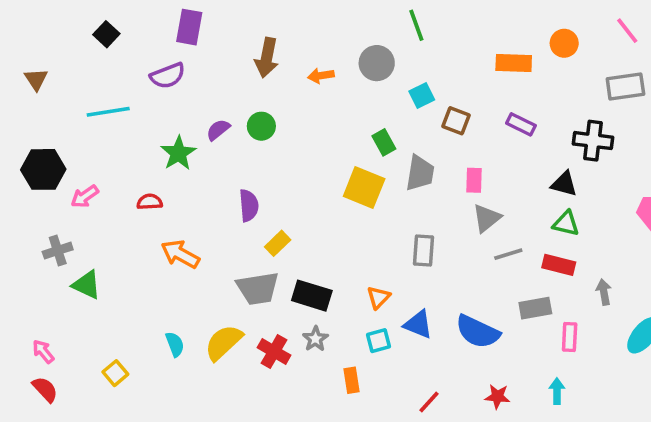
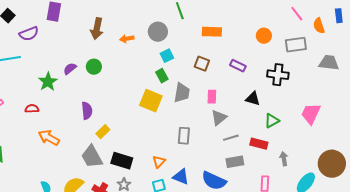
orange circle: (564, 43) -> (264, 36), moved
orange rectangle: (514, 63) -> (212, 32), moved
purple semicircle: (168, 76) -> (29, 34), moved
cyan square: (422, 96) -> (167, 56), moved
black triangle: (564, 184) -> (253, 99), moved
green triangle: (566, 223) -> (272, 121), moved, turned -42
gray trapezoid: (258, 288) -> (92, 157), turned 70
gray rectangle: (535, 308) -> (235, 162), moved

